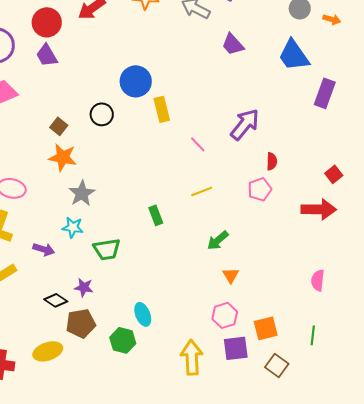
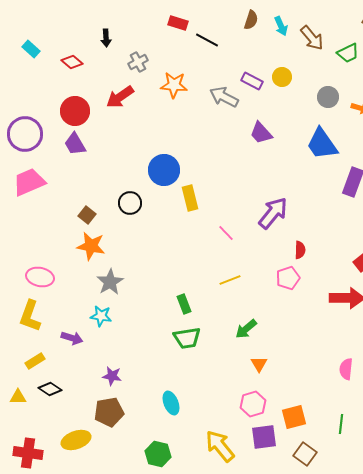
green trapezoid: (107, 249) -> (187, 338), moved
black diamond: (56, 300) -> (50, 389), moved
green hexagon: (123, 340) -> (158, 454), moved
yellow arrow: (192, 357) -> (220, 446), turned -36

